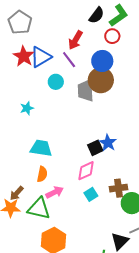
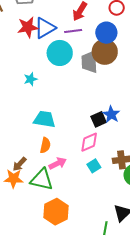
red star: (24, 56) -> (28, 27), turned 30
purple line: (69, 60) -> (73, 31), turned -60
cyan circle: (56, 82) -> (60, 53), size x1.6

